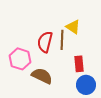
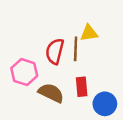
yellow triangle: (73, 27) -> (89, 33), turned -42
red rectangle: (79, 64) -> (82, 87), moved

